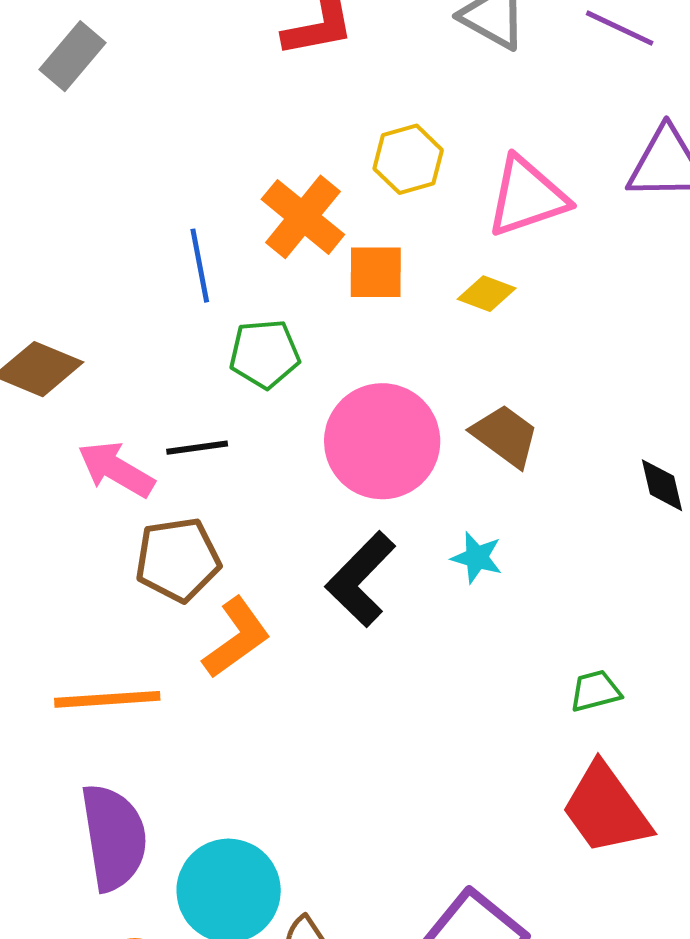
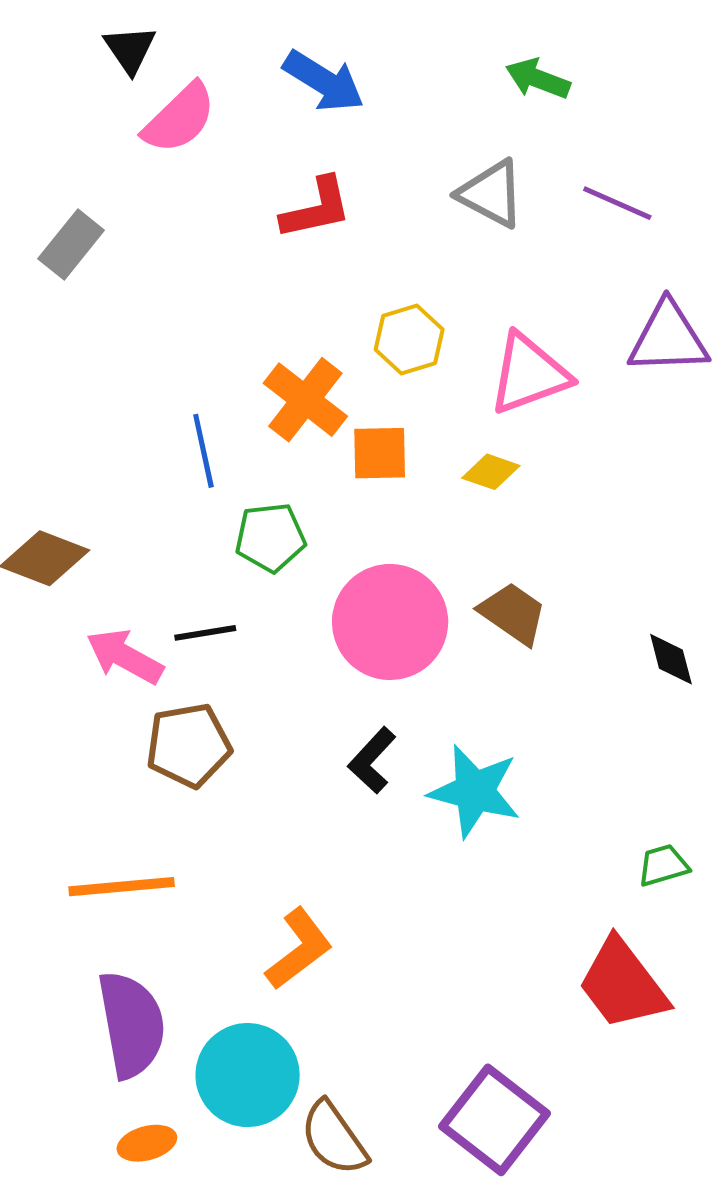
cyan star: (477, 558) -> (475, 791), moved, size x1.8
black L-shape: (361, 579) -> (372, 760), size x0.7
orange L-shape: (236, 638) -> (299, 949), moved
green trapezoid: (595, 691) -> (663, 865), moved

